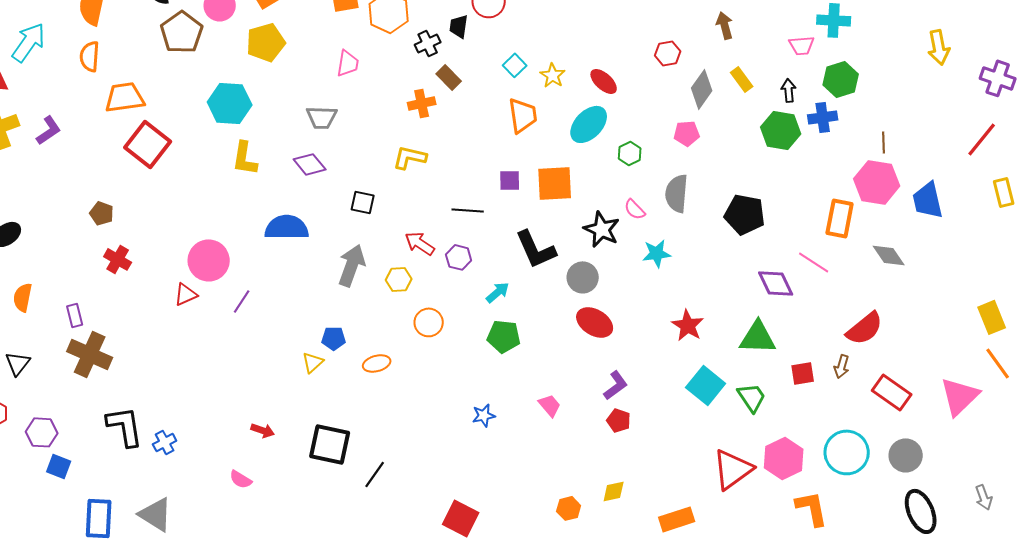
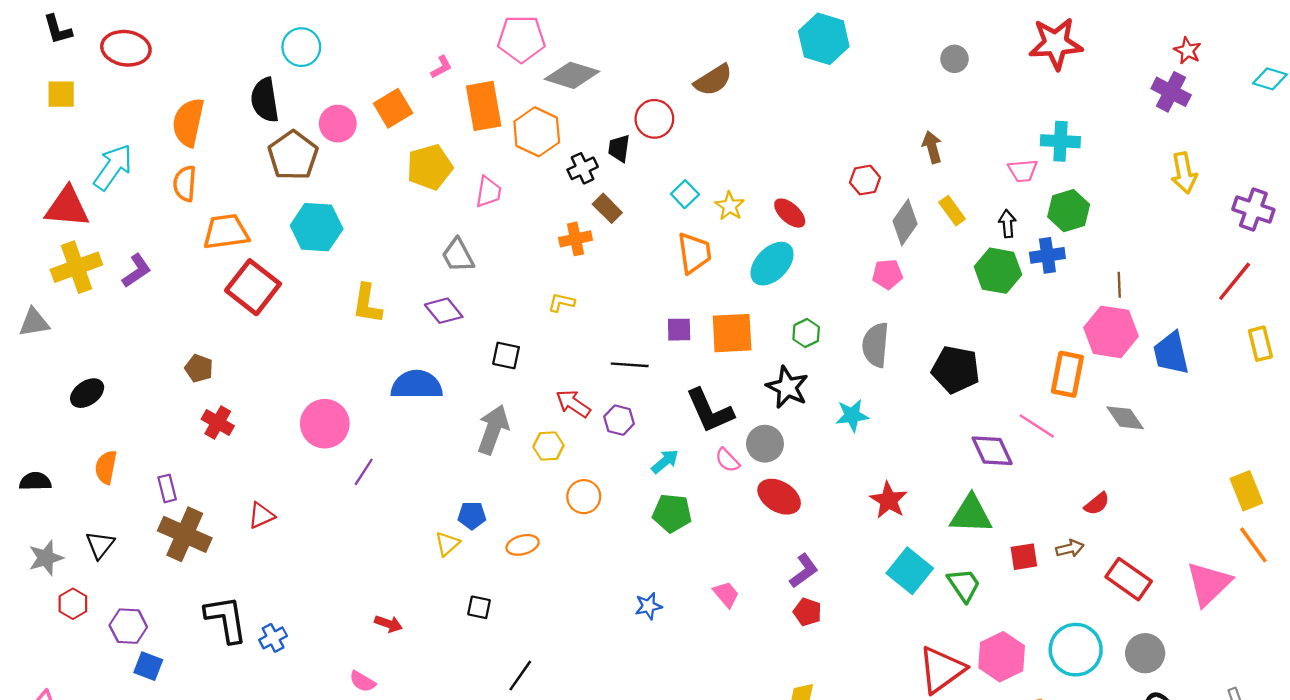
yellow pentagon: (266, 42) -> (430, 167), moved
cyan hexagon: (230, 103) -> (317, 227), moved
gray trapezoid: (322, 117) -> (458, 255), turned 60
green hexagon: (630, 153) -> (806, 333), moved
yellow L-shape: (410, 157) -> (561, 302), size x0.7
pink semicircle: (635, 209) -> (727, 460), moved
red triangle: (186, 294) -> (261, 515), moved
red semicircle: (865, 328) -> (1097, 504), size x0.6
brown arrow: (842, 366) -> (1070, 548), turned -120
black square: (330, 444) -> (479, 607), moved, size x0.5

